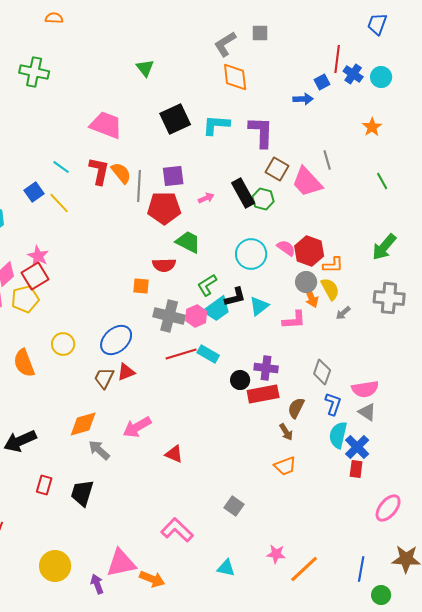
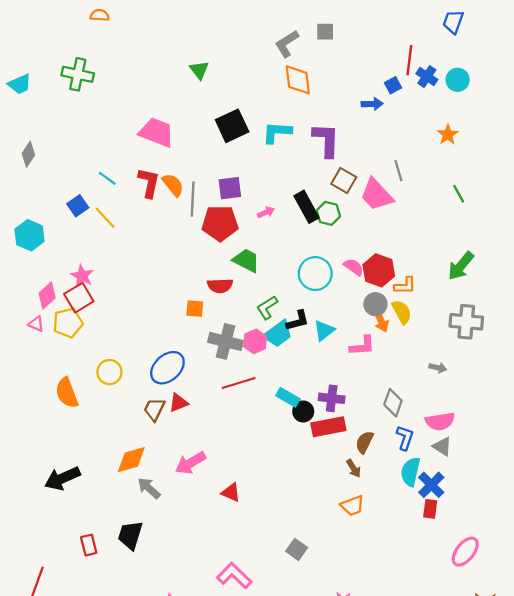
gray arrow: (343, 313) -> (438, 368), moved, turned -126
cyan rectangle: (208, 354) -> (288, 397), moved
red rectangle: (44, 485) -> (89, 545), moved, turned -30

